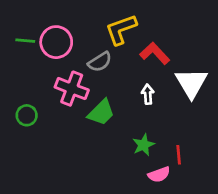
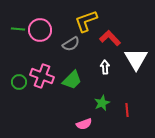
pink cross: (72, 89) -> (42, 76), moved
pink semicircle: (159, 174) -> (84, 124), moved

